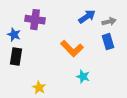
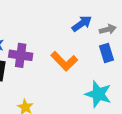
purple cross: (35, 20) -> (21, 55), moved
cyan star: (83, 77) -> (98, 94), moved, size x1.6

